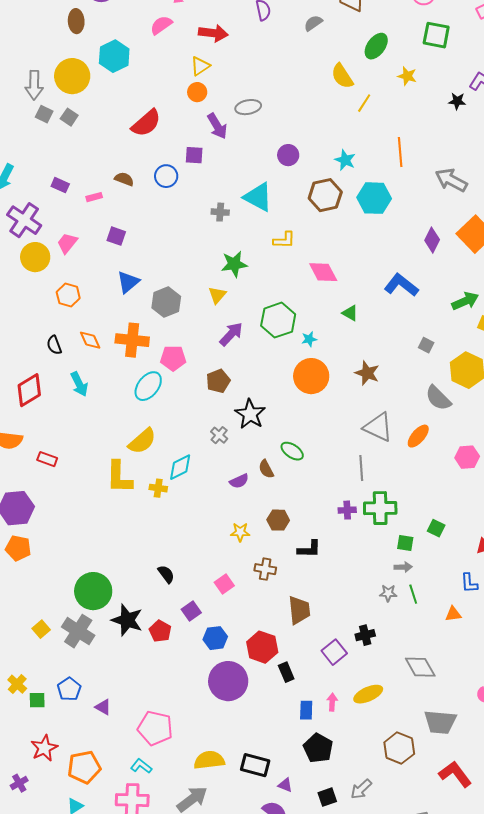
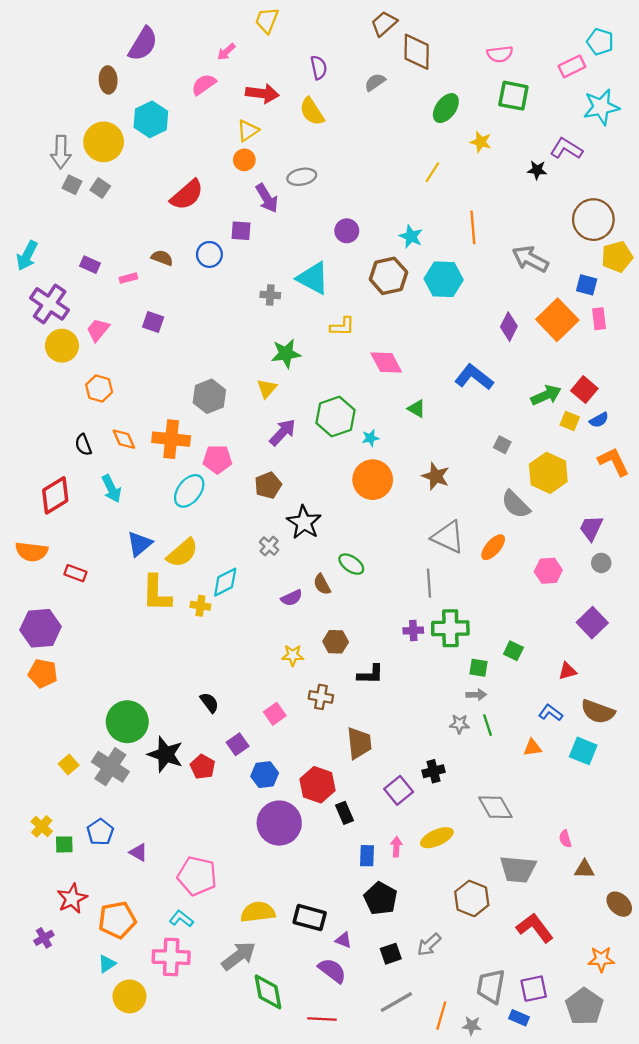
yellow semicircle: (342, 76) -> (312, 111), moved
blue triangle: (128, 282) -> (140, 544), moved
blue L-shape: (469, 583) -> (551, 713), turned 130

